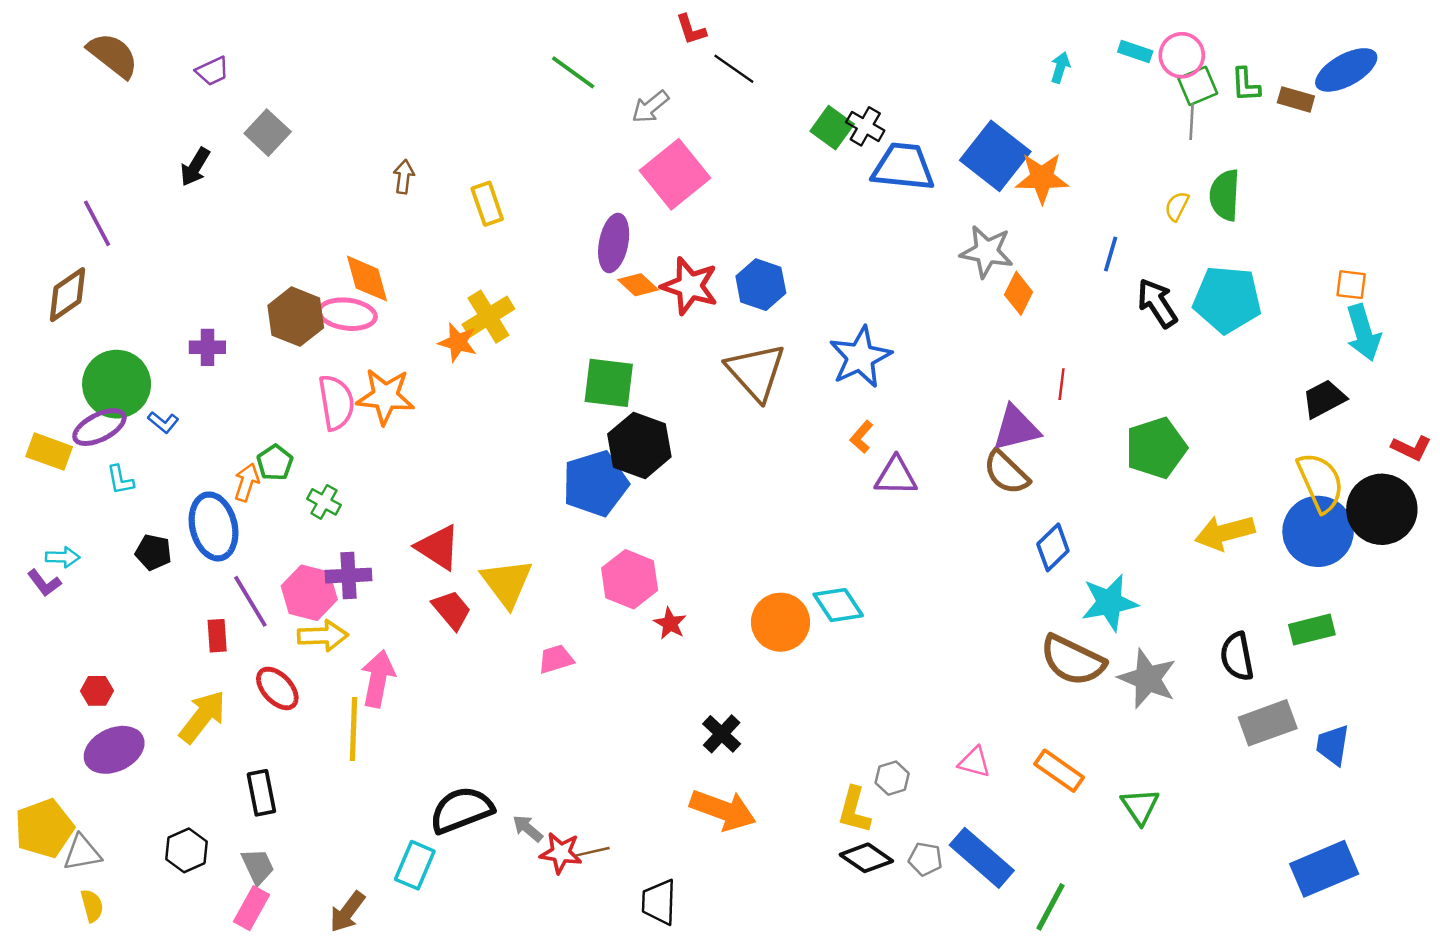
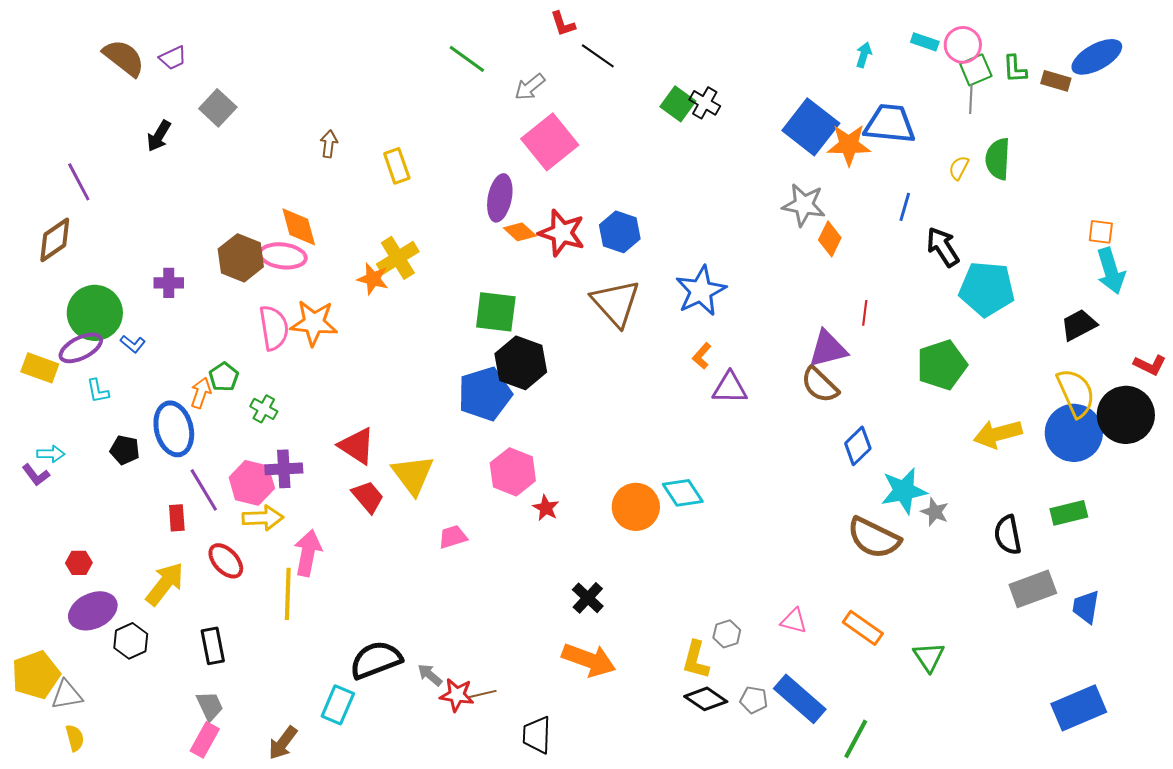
brown semicircle: (113, 55) -> (124, 58), moved
blue trapezoid: (903, 167) -> (890, 124), moved
cyan pentagon: (1227, 299) -> (987, 289), moved
gray star: (1147, 679) -> (935, 512), moved, size x0.6
black hexagon: (187, 850) -> (131, 641), moved

